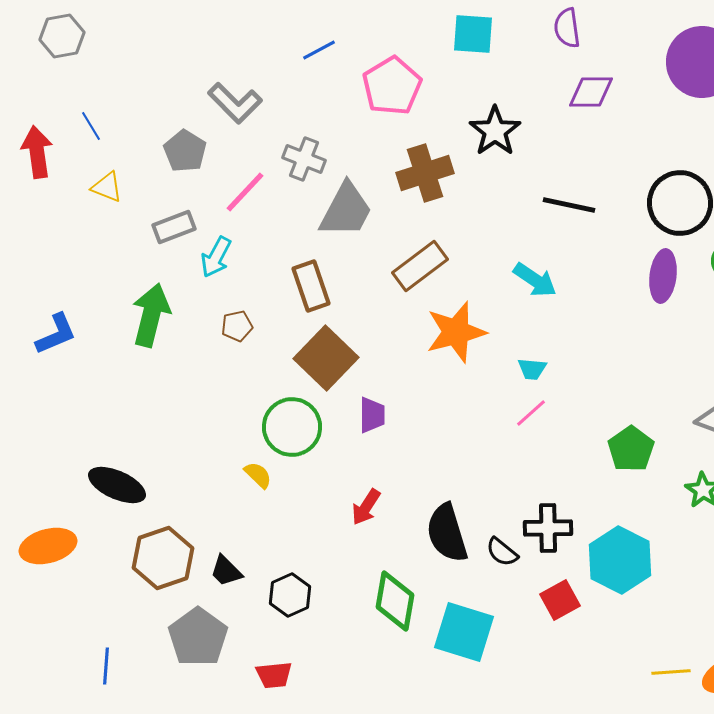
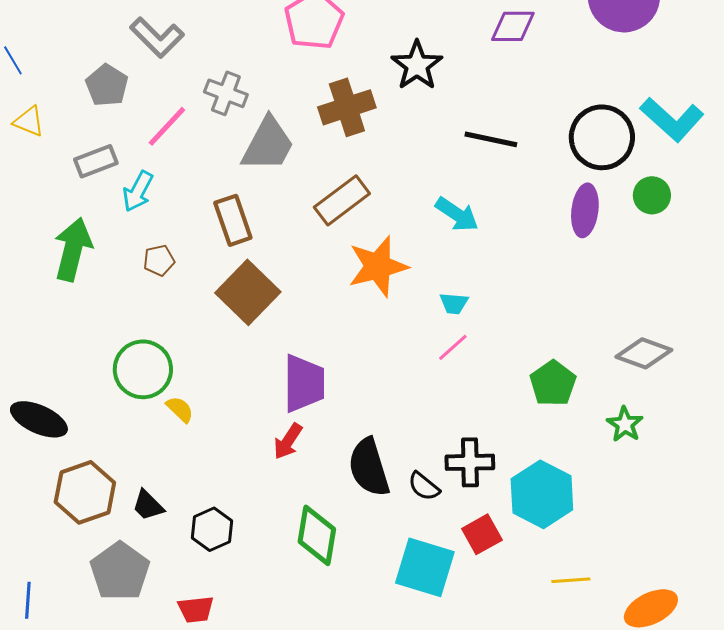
purple trapezoid: (372, 415) -> (304, 383), moved, size x1.6
green circle: (292, 427) -> (143, 369), moved
cyan square: (464, 632) -> (425, 567), moved
yellow line: (671, 672) -> (571, 580), moved

